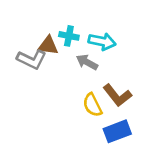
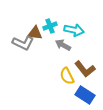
cyan cross: (69, 36) -> (50, 26), turned -32
blue rectangle: (117, 131) -> (85, 95), turned 54

